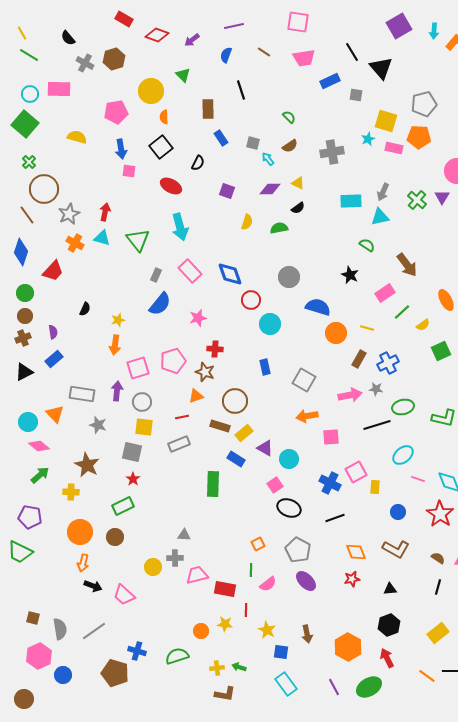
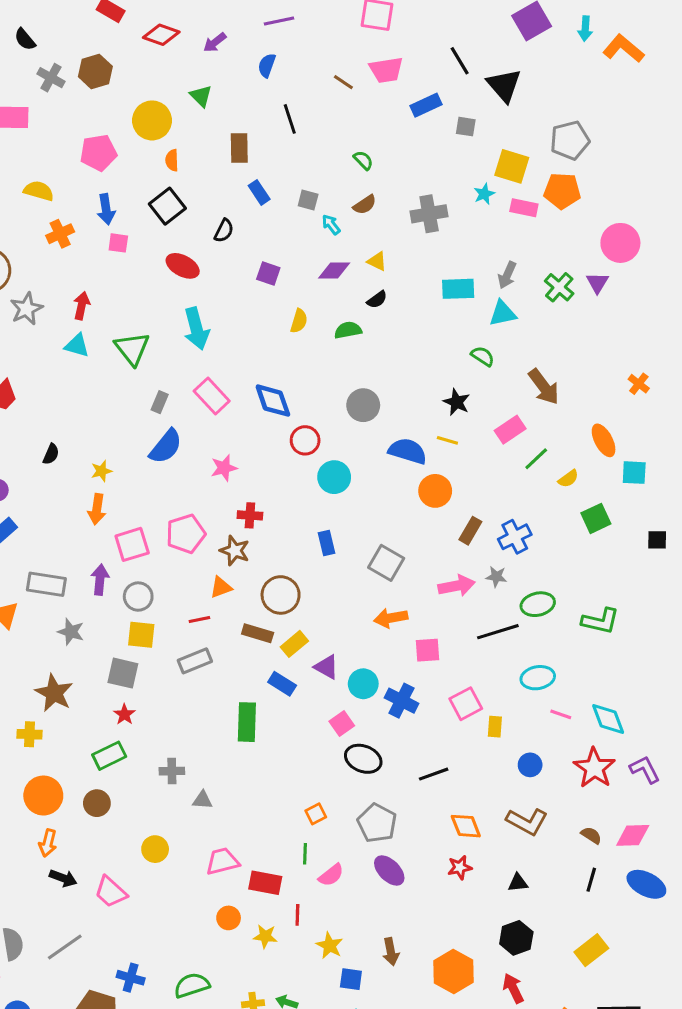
brown line: (264, 52) -> (343, 82), moved
orange cross: (75, 243) -> (60, 234), moved, turned 36
yellow line: (367, 328) -> (447, 440), moved
cyan ellipse: (403, 455) -> (538, 678), turned 30
blue cross: (330, 483) -> (401, 701), moved
gray cross: (175, 558) -> (172, 771), moved
orange circle: (201, 631) -> (229, 918), moved

